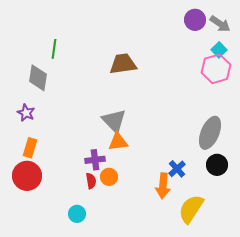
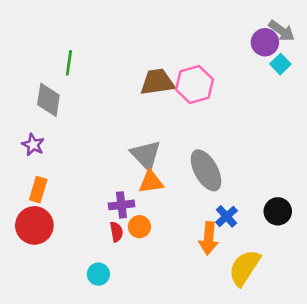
purple circle: (195, 20) -> (265, 42), moved
pink hexagon: (216, 69) -> (194, 85), moved
gray ellipse: (210, 133) -> (206, 170), moved, turned -52

